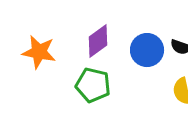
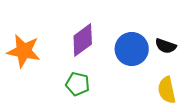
green pentagon: (93, 85) -> (78, 84), size x0.7

